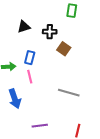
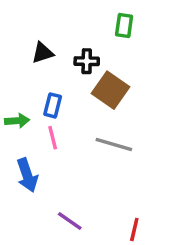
brown square: (64, 49) -> (110, 90), size x1.5
gray line: (69, 93) -> (114, 144), moved
purple line: (40, 126) -> (70, 221), turned 42

